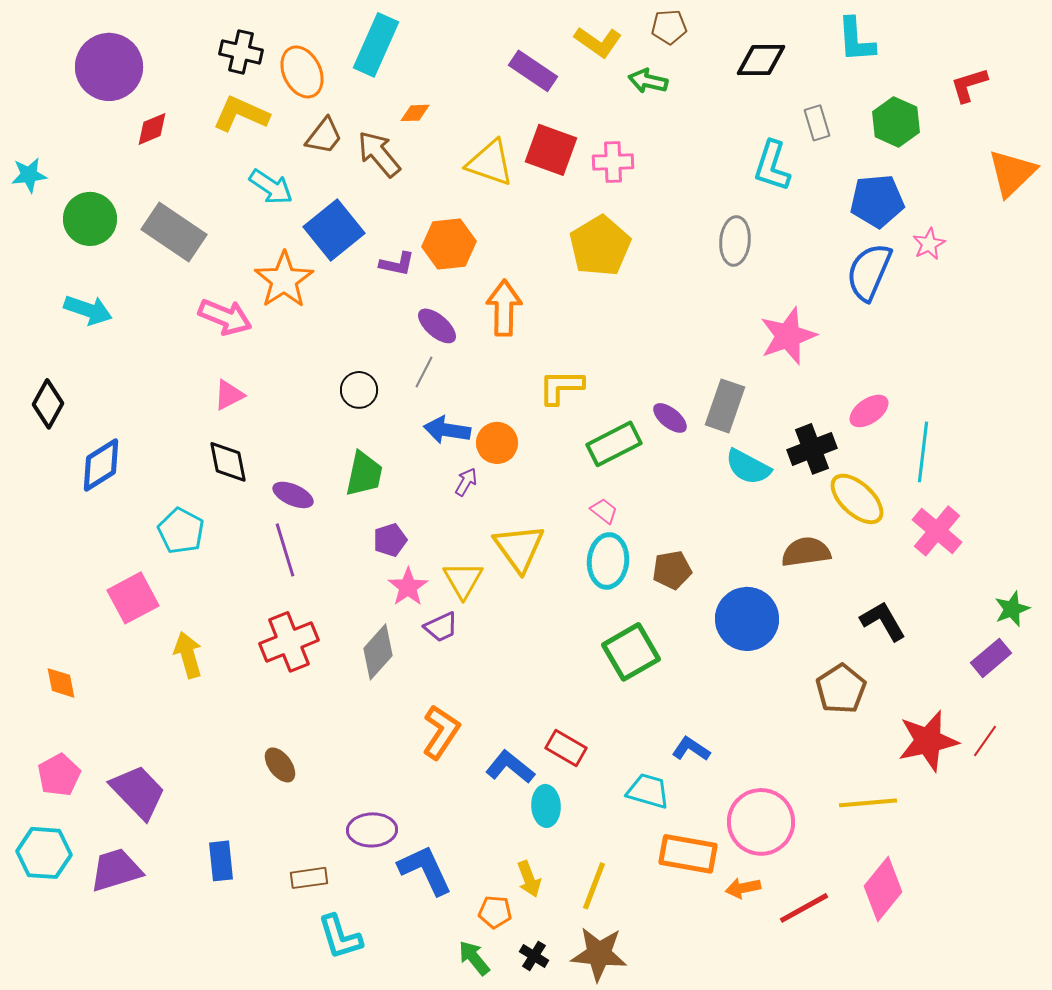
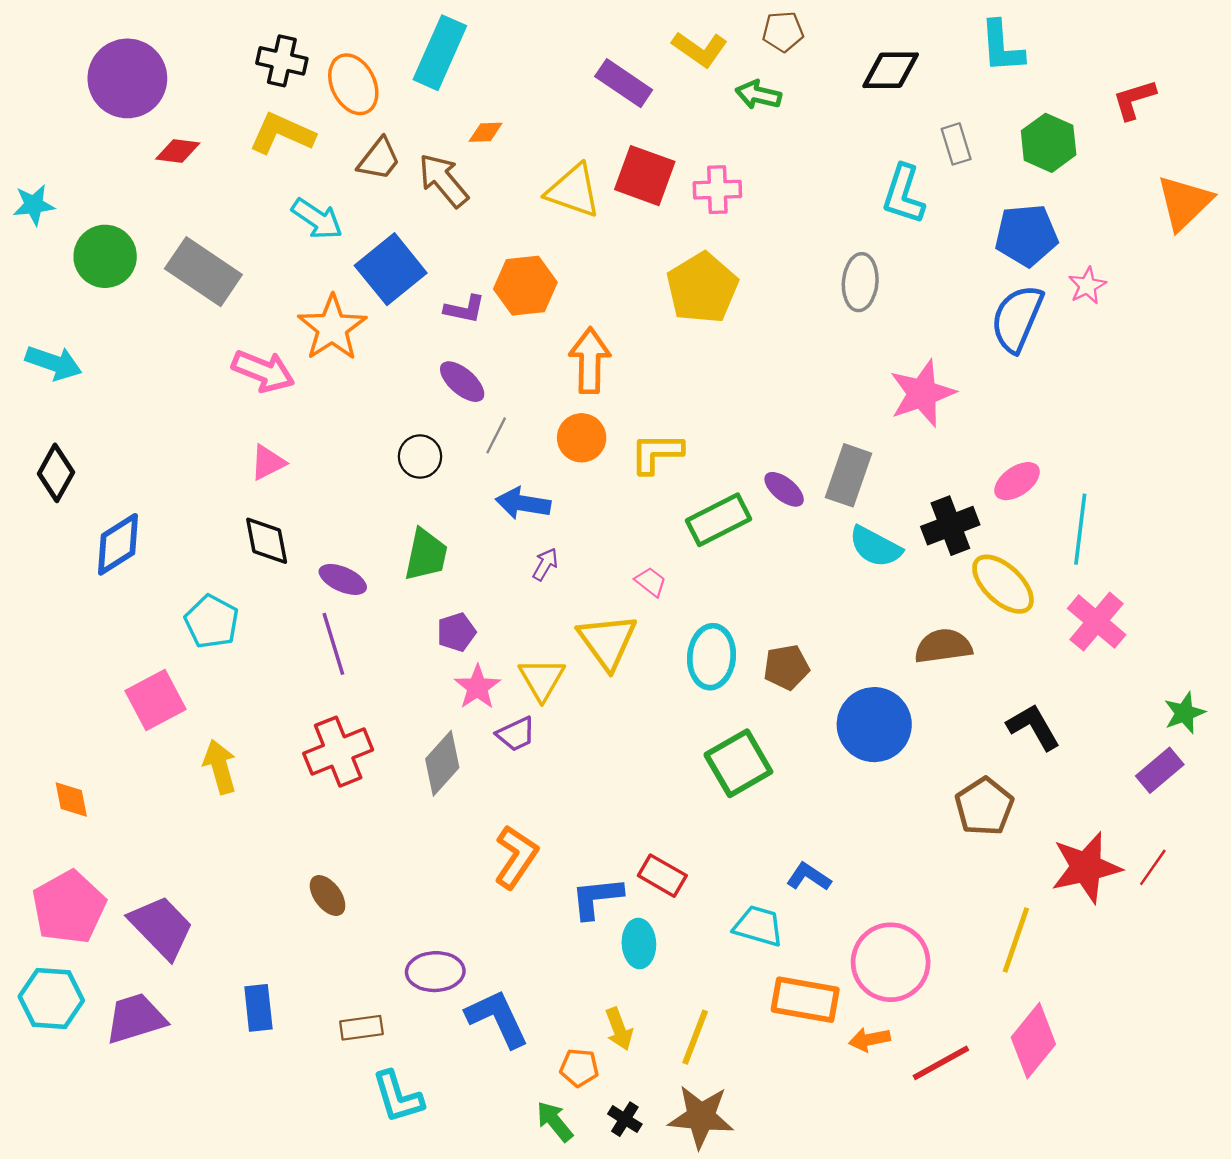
red diamond: (152, 129) -> (178, 151), turned 30
cyan arrow: (88, 310) -> (54, 363), moved
purple ellipse: (437, 326) -> (462, 382), moved
orange circle: (497, 443) -> (582, 438), moved
pink trapezoid: (604, 511) -> (651, 582), moved
blue L-shape: (510, 767) -> (597, 898), turned -45
pink pentagon: (59, 775) -> (69, 907), size x1.5
yellow line: (868, 803) -> (1016, 940), turned -66

